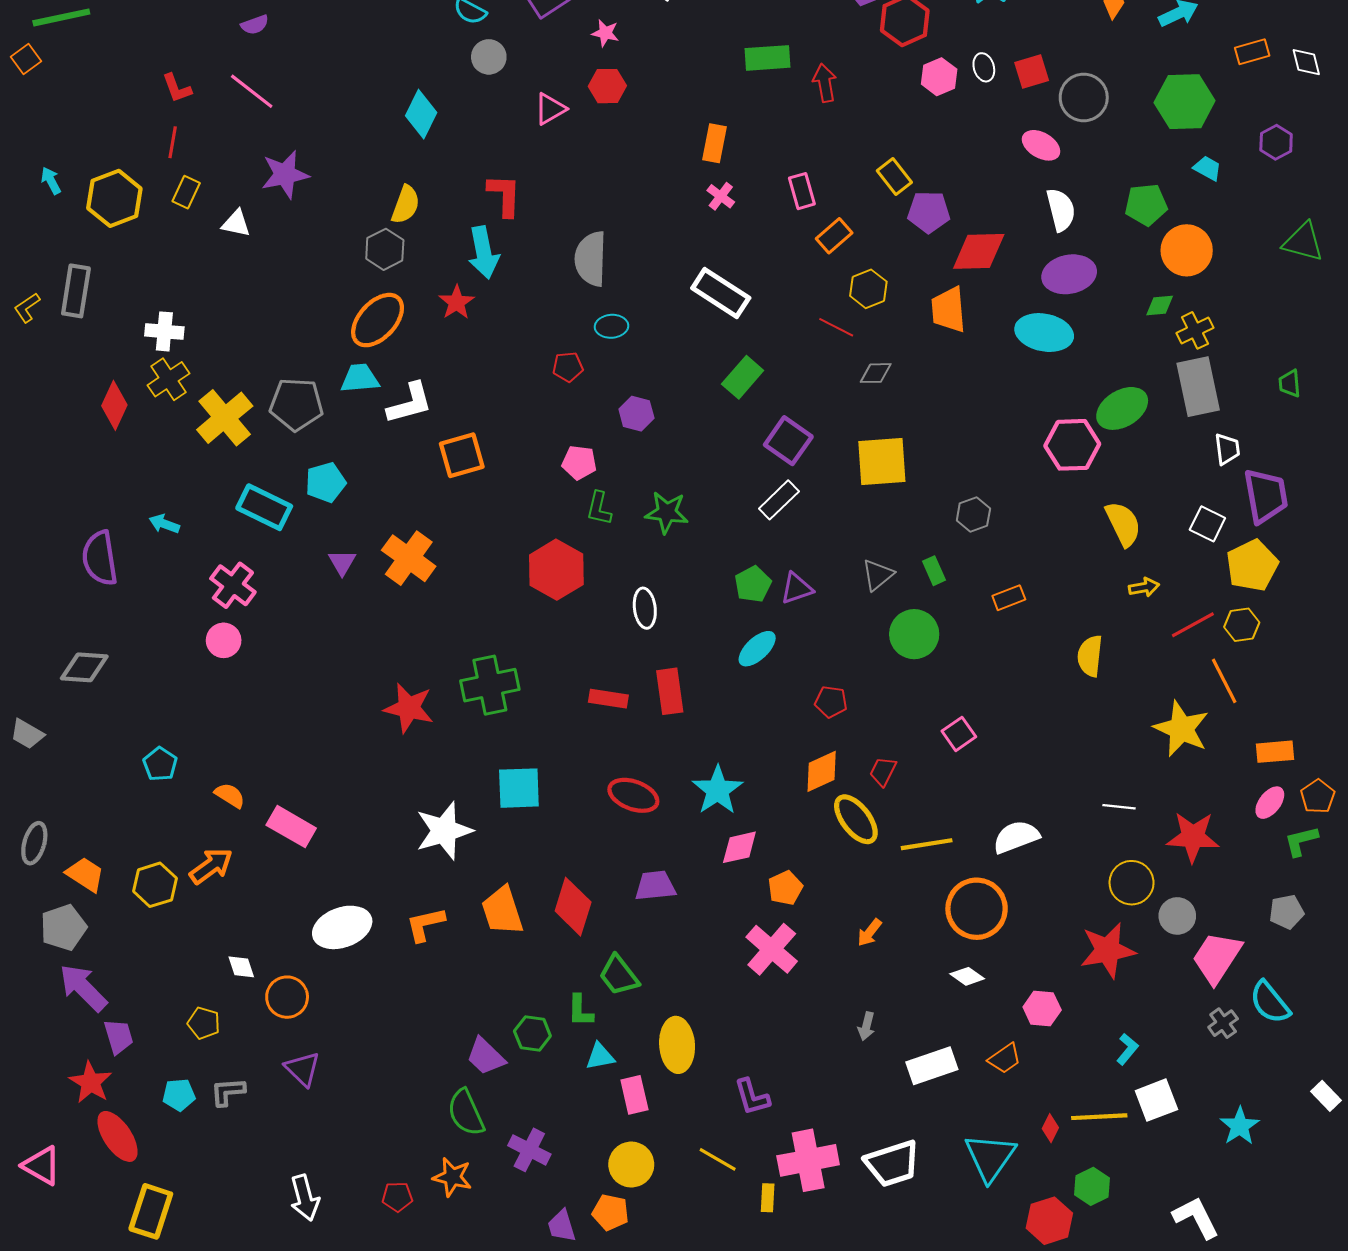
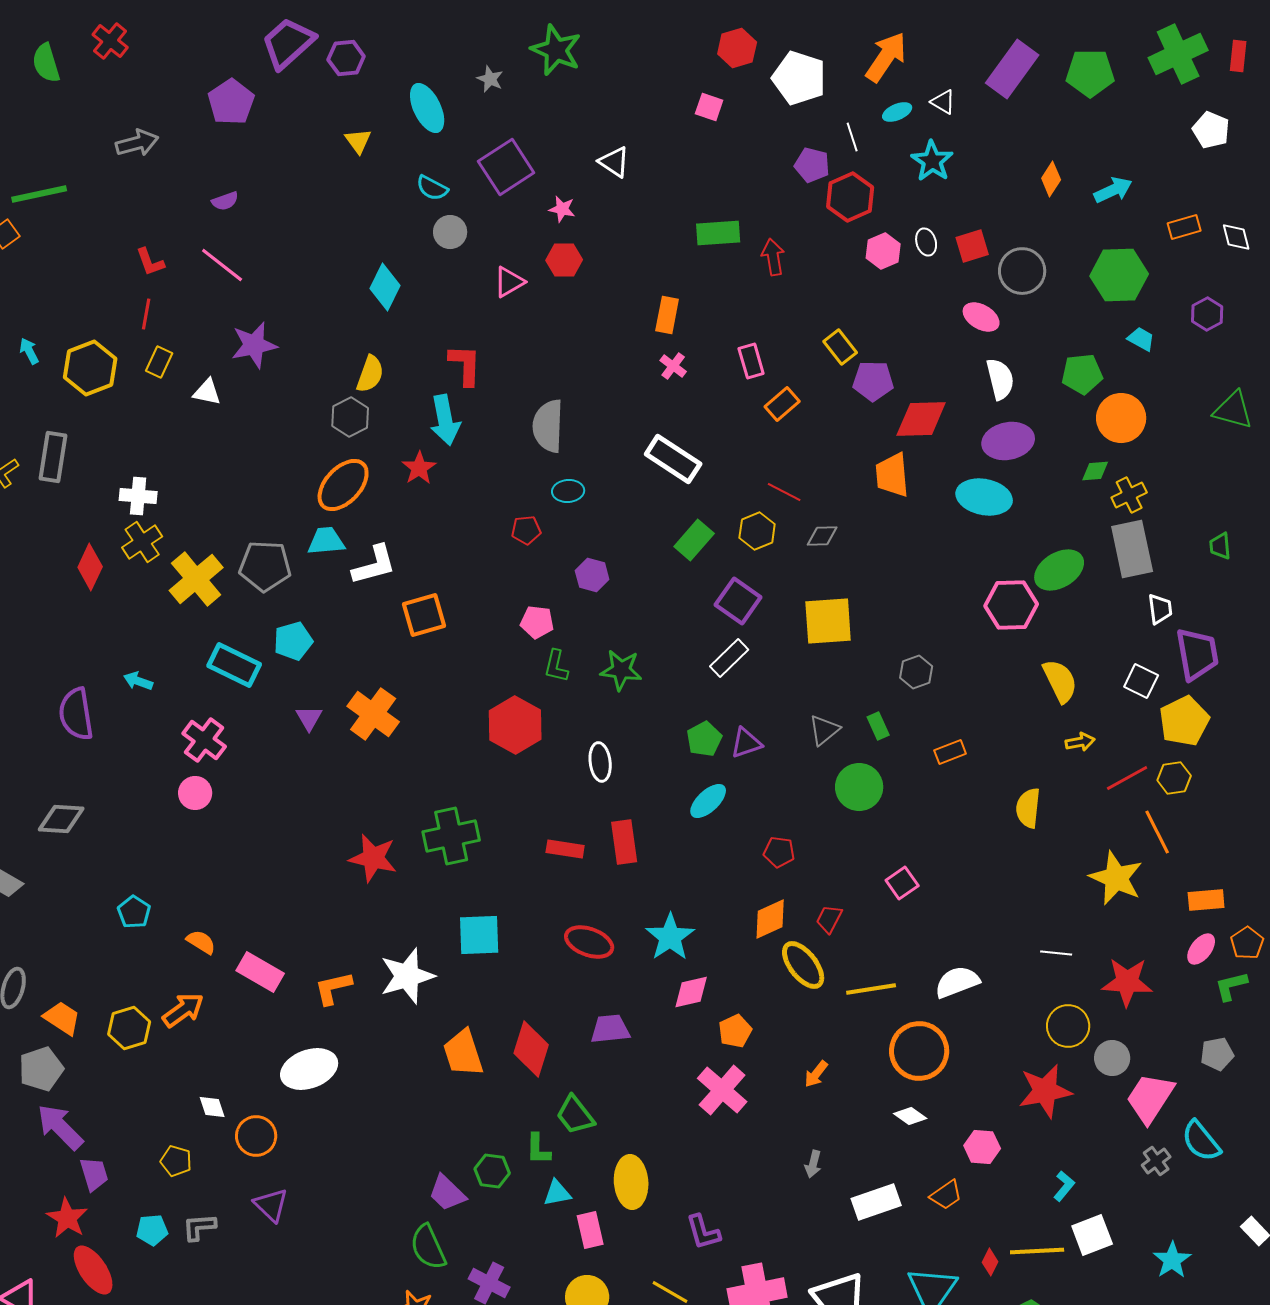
yellow hexagon: (868, 289) -> (757, 531), moved
orange L-shape: (425, 924) -> (333, 988), moved

